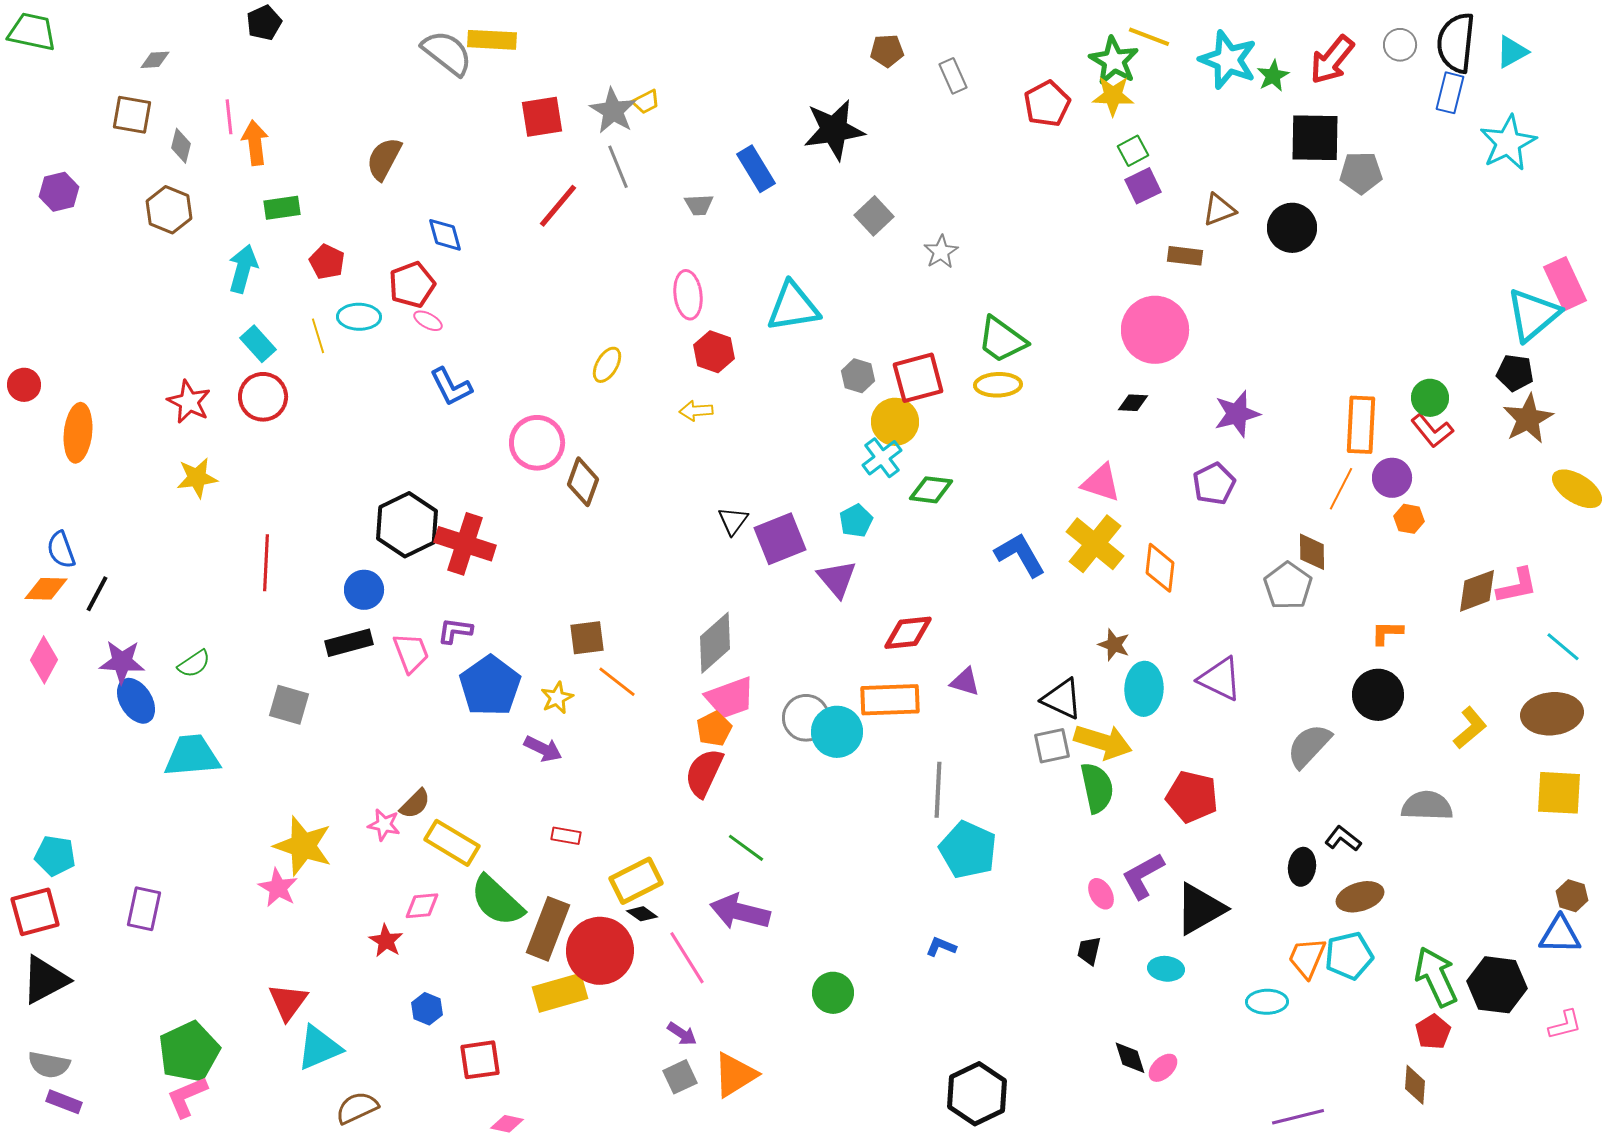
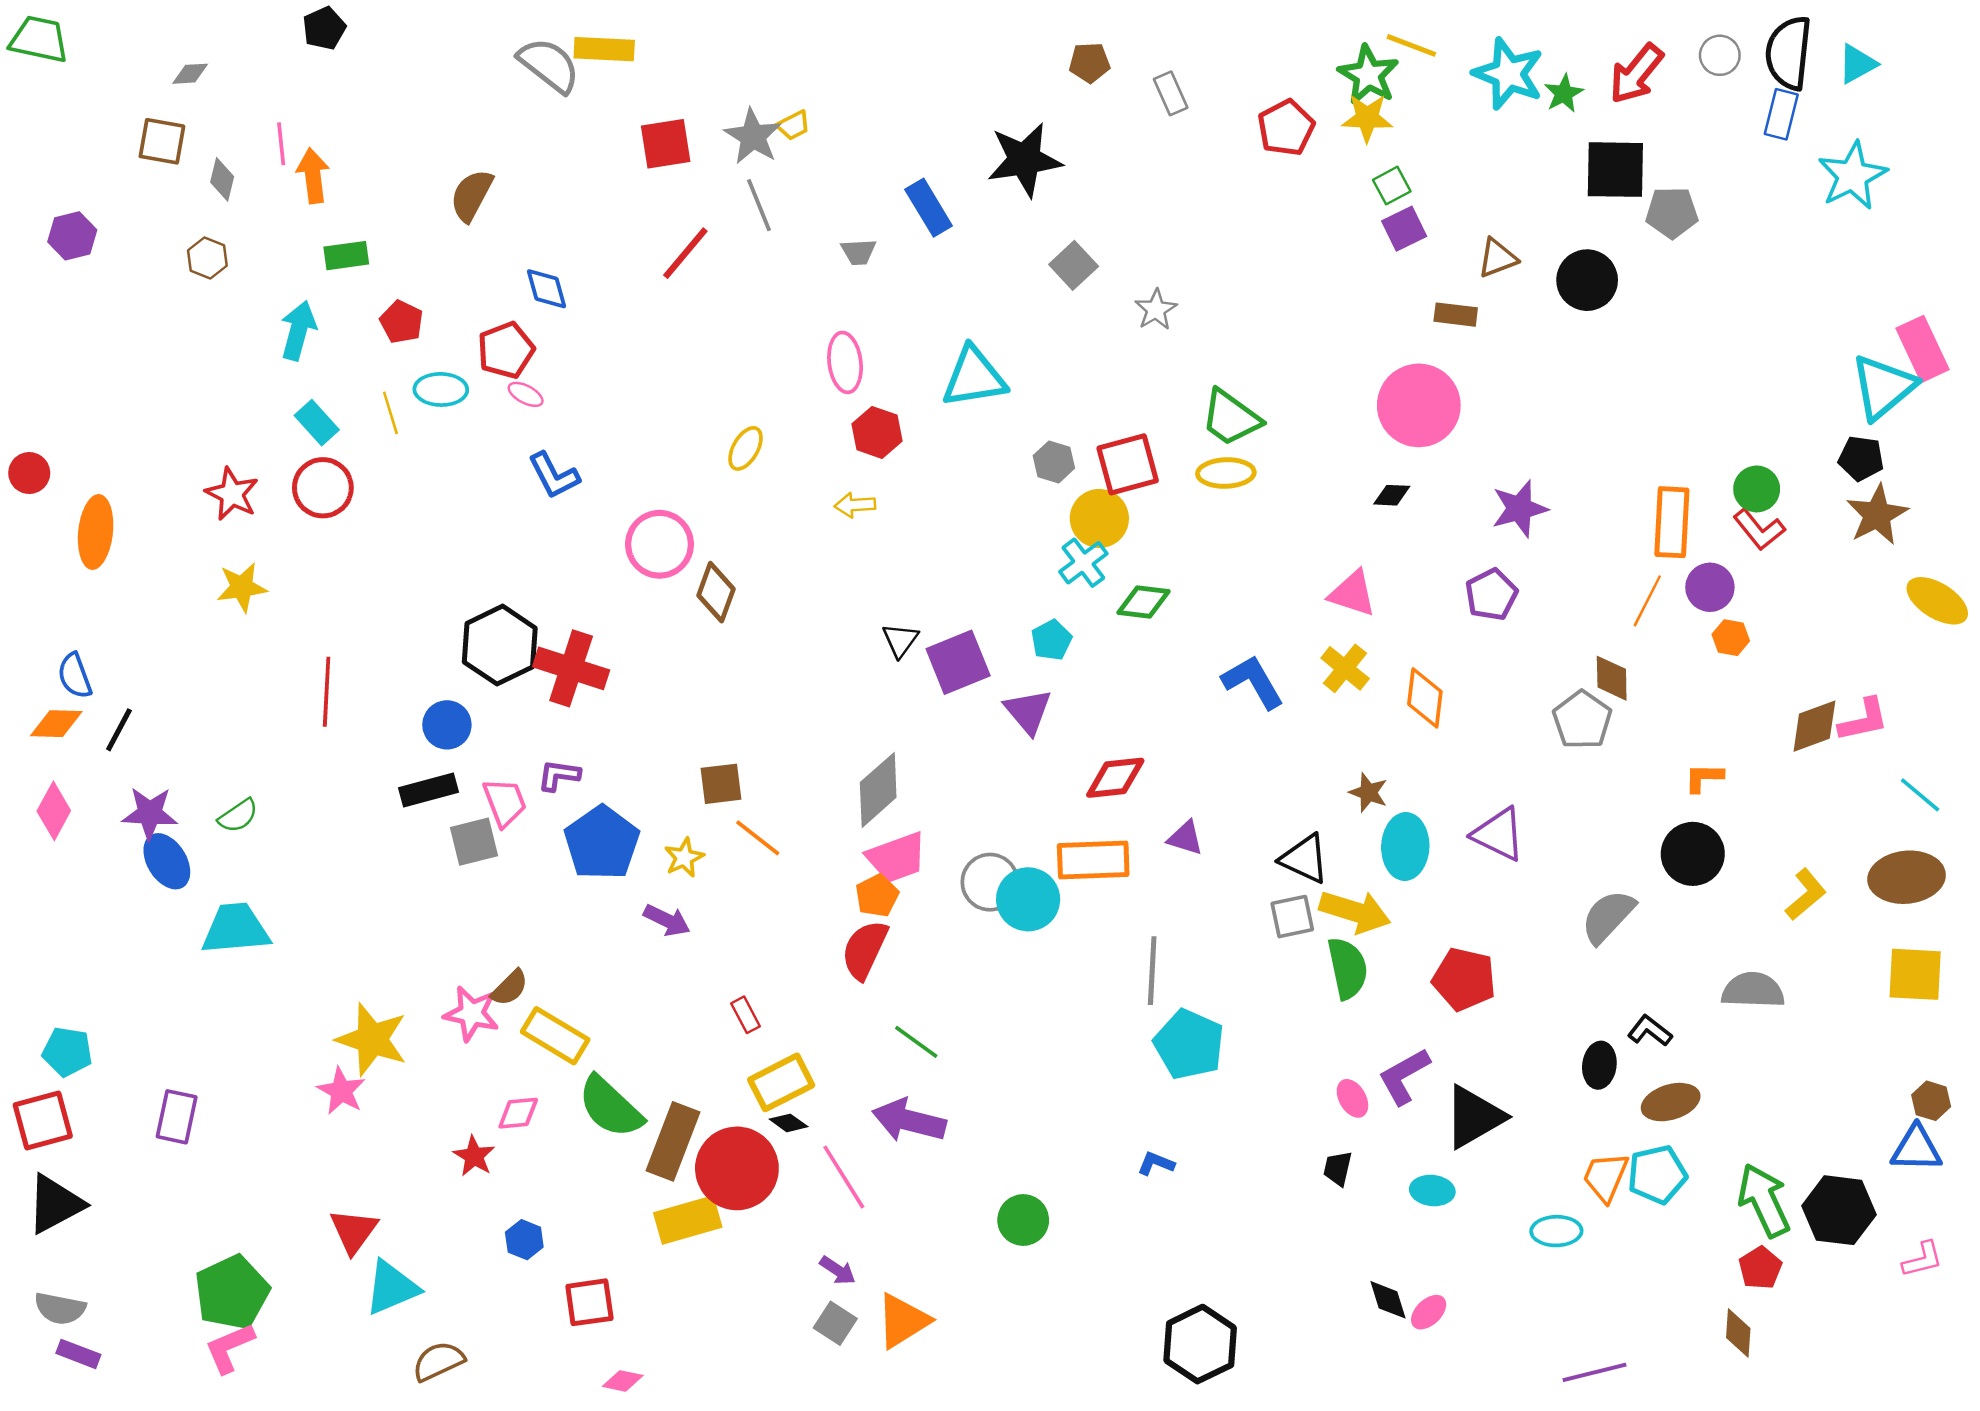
brown hexagon: (169, 210) -> (207, 258), size x0.7
yellow cross: (1095, 544) -> (1345, 668), size x0.7
gray square: (289, 705) -> (474, 842), moved, turned -30
pink star: (384, 825) -> (472, 1014), size x1.4
red rectangle: (566, 836) -> (746, 1015), moved, turned 52
gray square: (680, 1077) -> (835, 1323), turned -32

